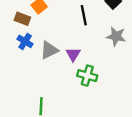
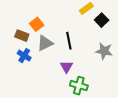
black line: (84, 15) -> (69, 41), moved
gray triangle: (49, 50) -> (45, 43), moved

